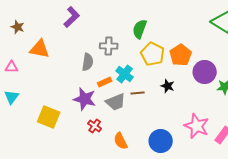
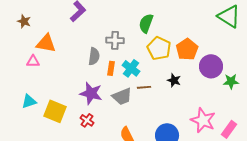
pink triangle: (12, 67) -> (33, 61), moved
orange rectangle: (105, 82) -> (111, 68), moved, turned -56
cyan triangle: (12, 97) -> (29, 101), moved, turned 35
red cross: (95, 126) -> (87, 120), moved

